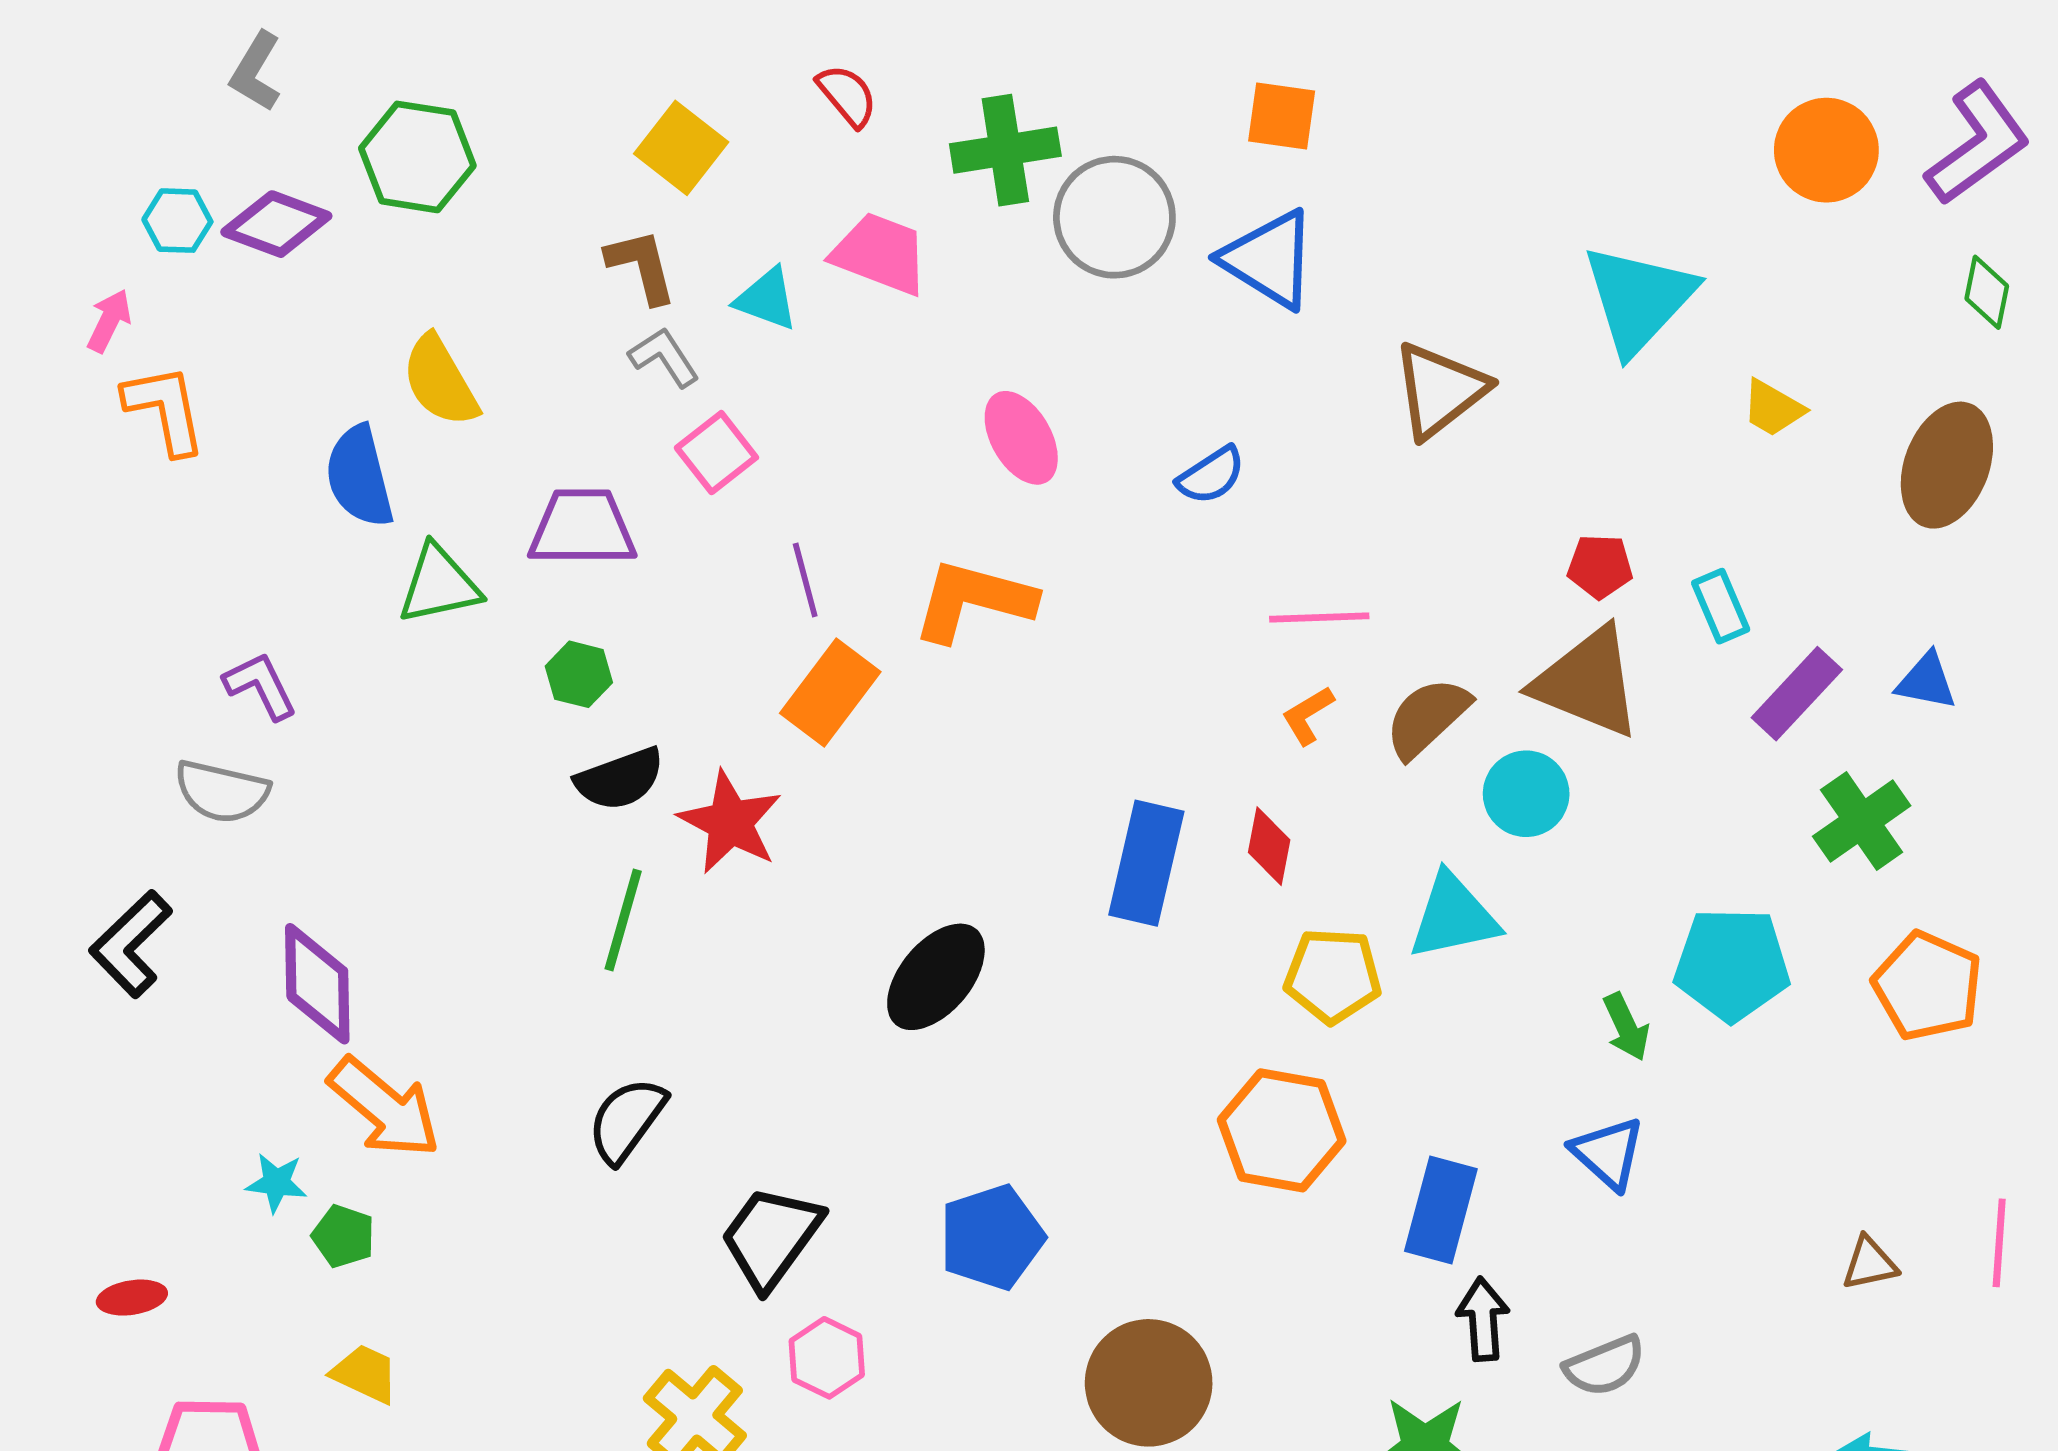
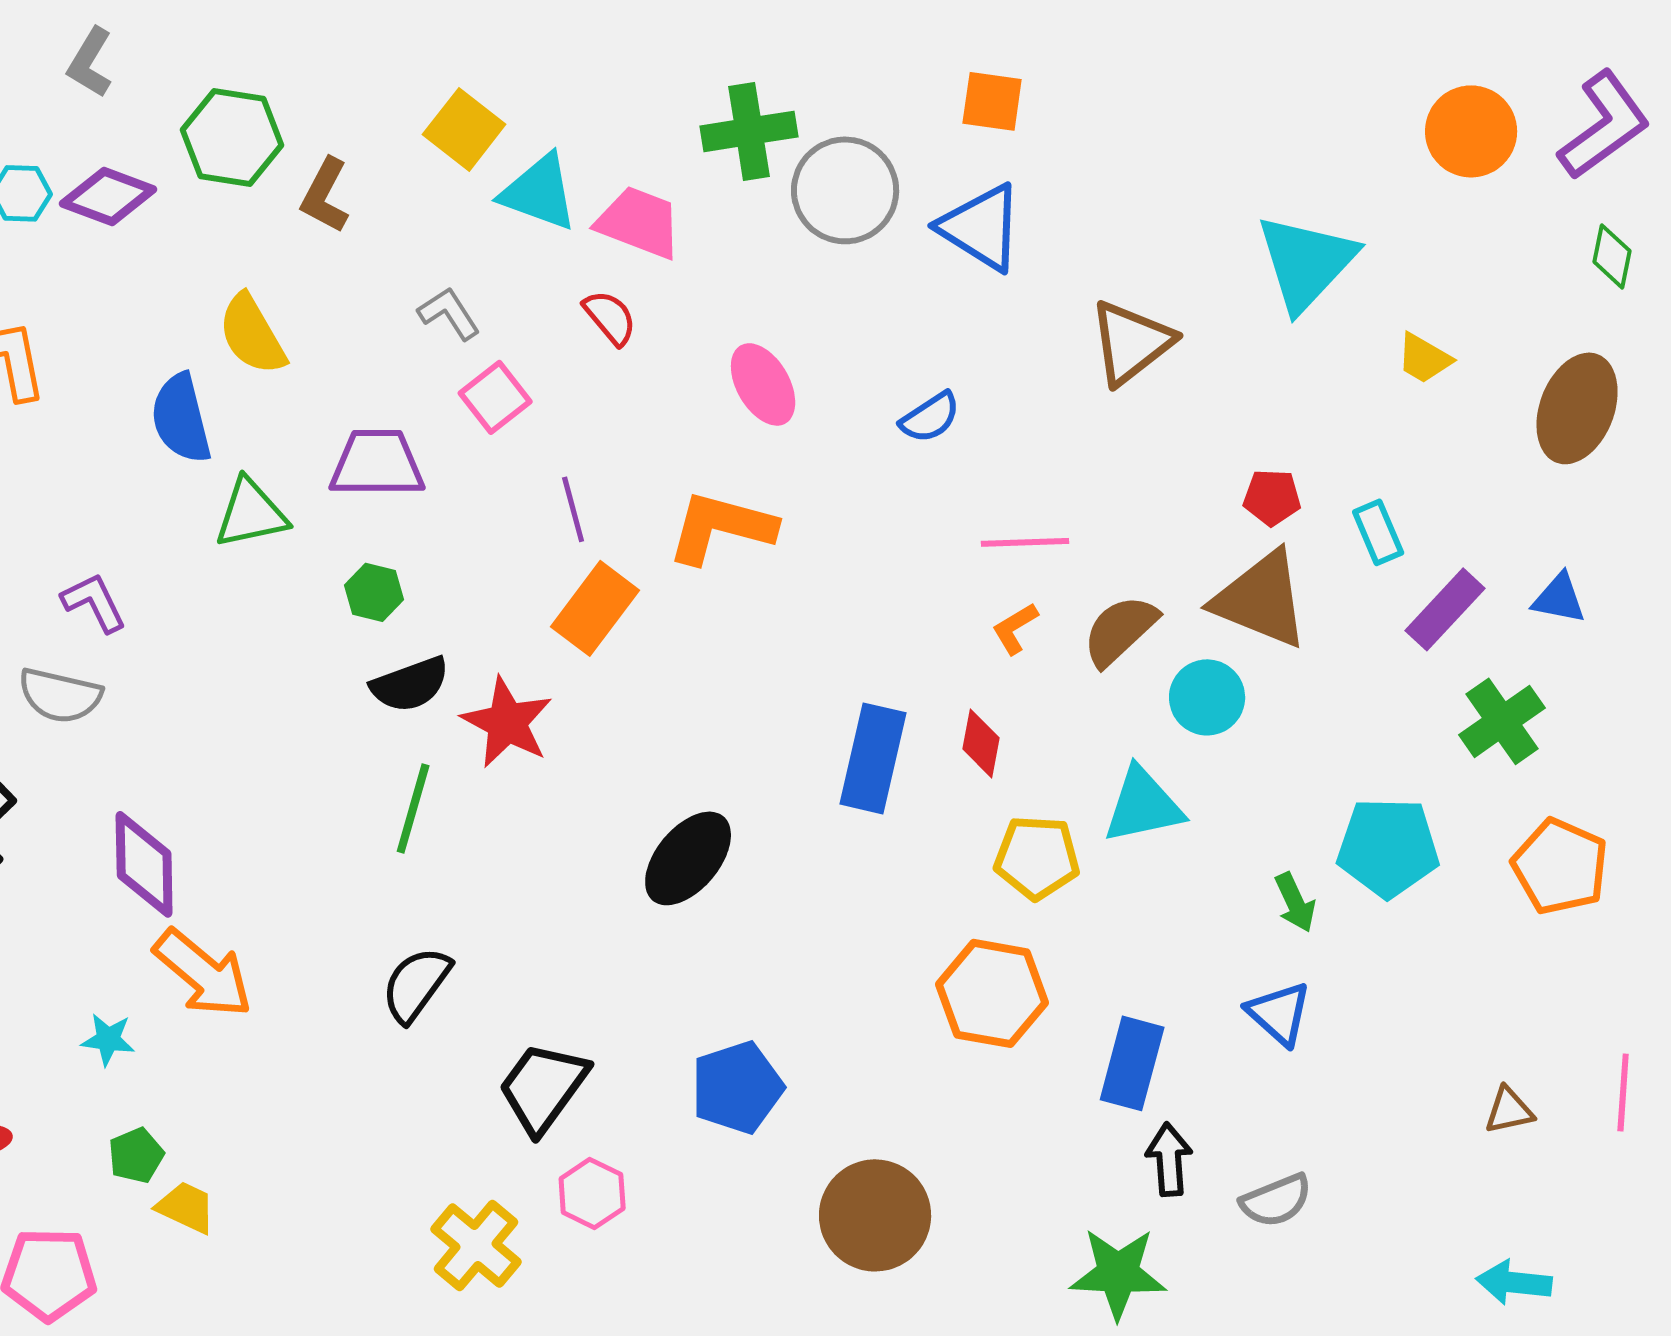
red semicircle: (847, 96) -> (610, 317), moved
brown L-shape: (641, 266) -> (325, 195), moved, turned -138
cyan triangle: (766, 299) -> (539, 192), moved, size x1.4
green pentagon: (343, 1236) -> (136, 1155), moved, turned 30

